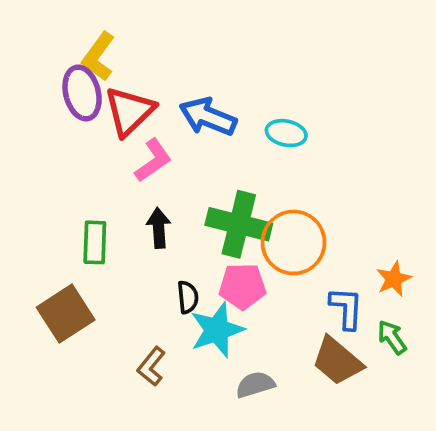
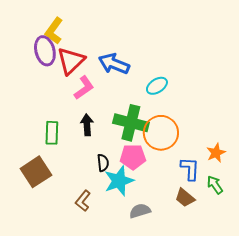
cyan ellipse: (286, 133) -> (157, 86), moved, turned -45
brown trapezoid: (337, 361) -> (185, 198), size x0.7

